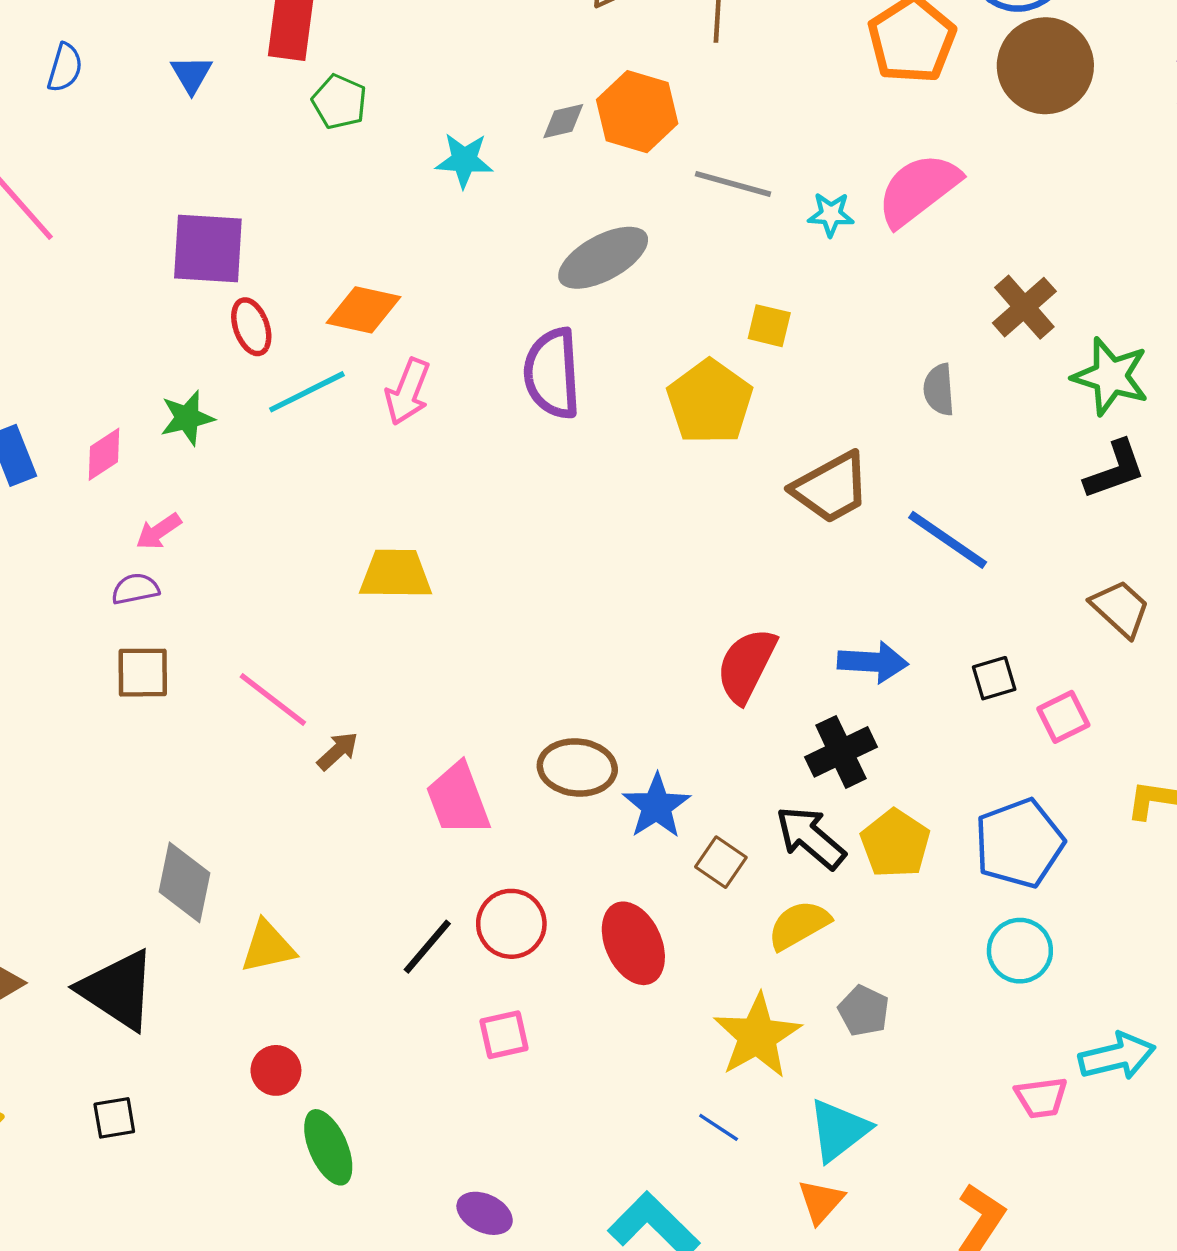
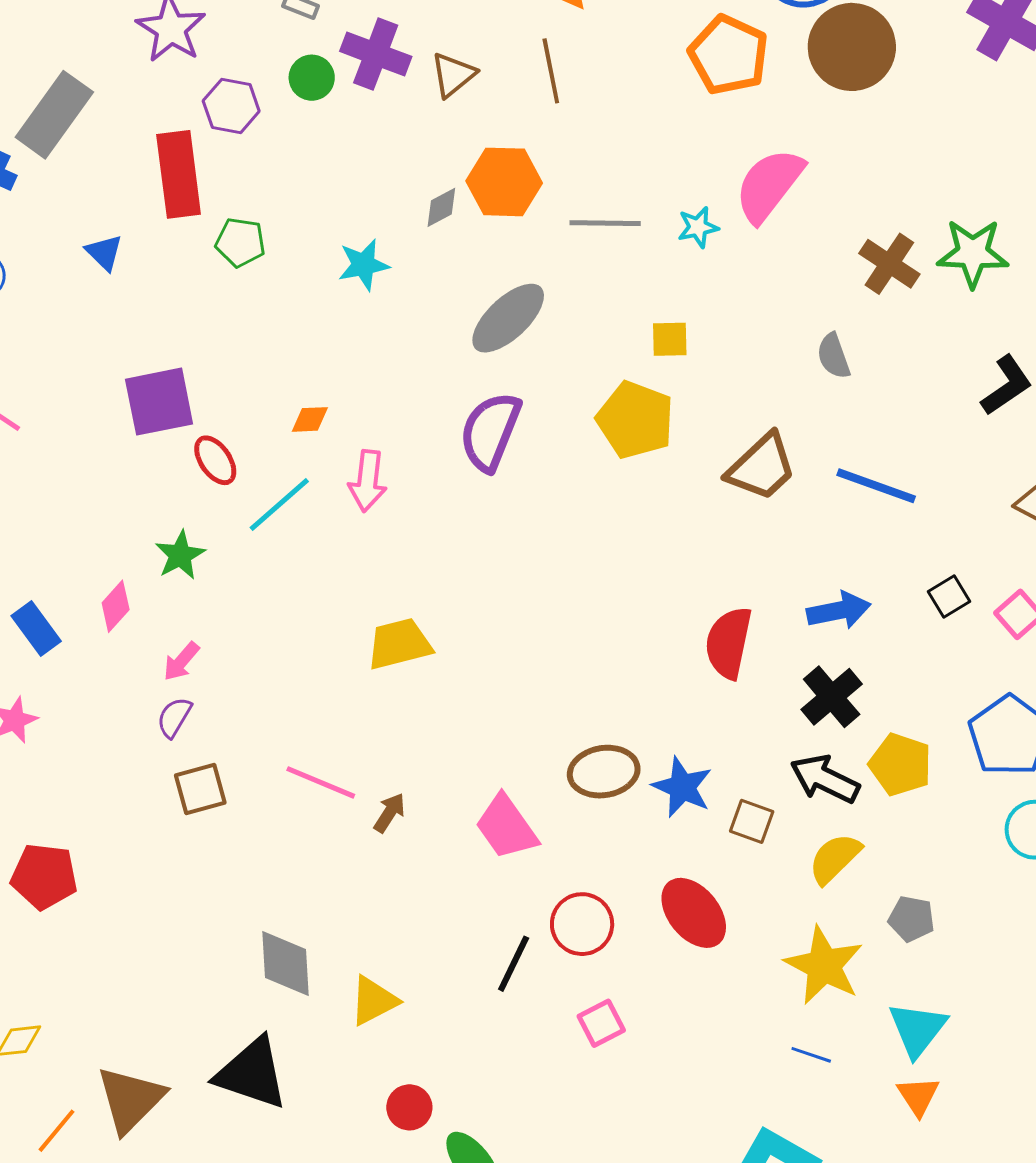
orange diamond: (364, 310) -> (310, 419), size x0.6
purple semicircle: (552, 373) -> (490, 431), turned 40
green star: (1111, 376) -> (973, 253), moved
purple semicircle: (135, 589) -> (174, 717), turned -33

